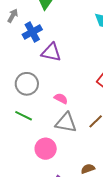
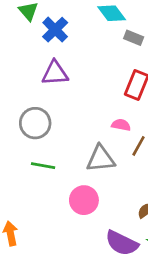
blue cross: (32, 32) -> (55, 30), moved
pink semicircle: (61, 98) -> (121, 125), moved

